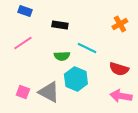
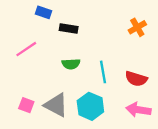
blue rectangle: (25, 11) -> (43, 12), moved
cyan line: (87, 48) -> (103, 72), moved, turned 54
cyan hexagon: (76, 79) -> (90, 106), moved

